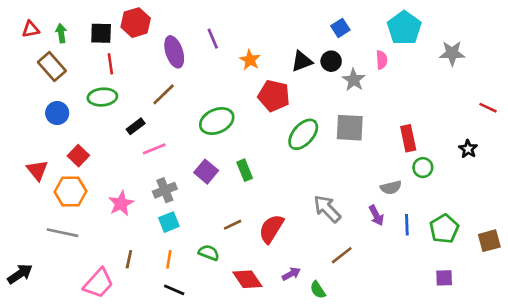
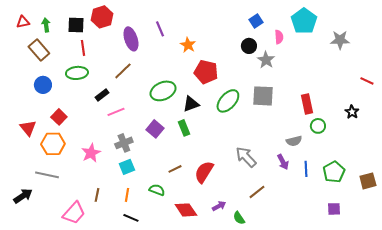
pink semicircle: (382, 60) -> (279, 37), moved
black triangle: (302, 61) -> (191, 104), moved
black arrow: (20, 274) -> (23, 196), moved

